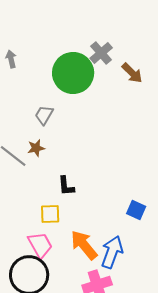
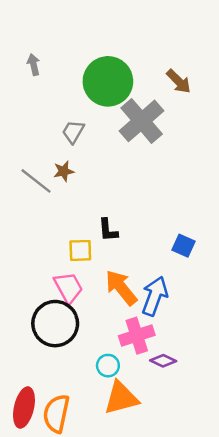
gray cross: (101, 53) -> (142, 121), moved, size x1.6
black L-shape: (66, 186) -> (108, 230), moved

